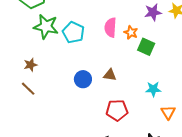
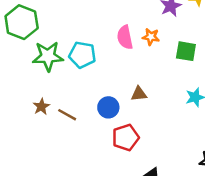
green square: (146, 47) -> (186, 51), moved
brown line: (28, 89) -> (67, 115), moved
red pentagon: (117, 110) -> (126, 138), moved

